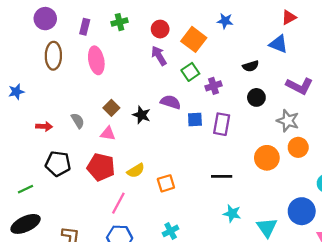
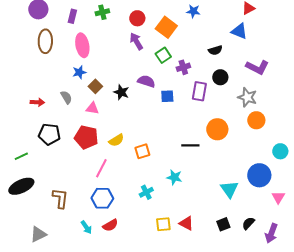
blue star: (16, 92) -> (79, 72), moved
purple rectangle: (222, 124) -> (199, 91), moved
orange circle: (267, 158) -> (217, 129), moved
cyan star: (232, 213) -> (174, 177), moved

